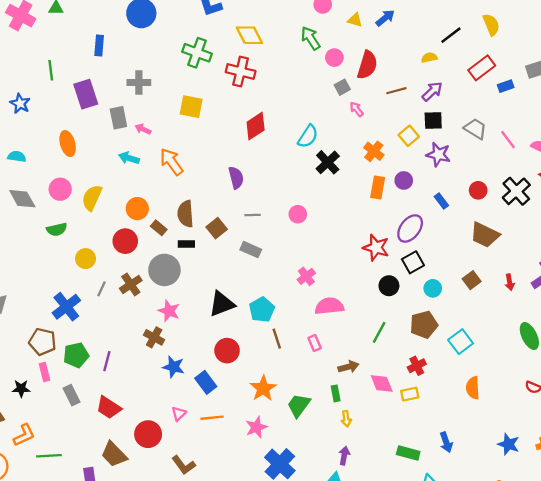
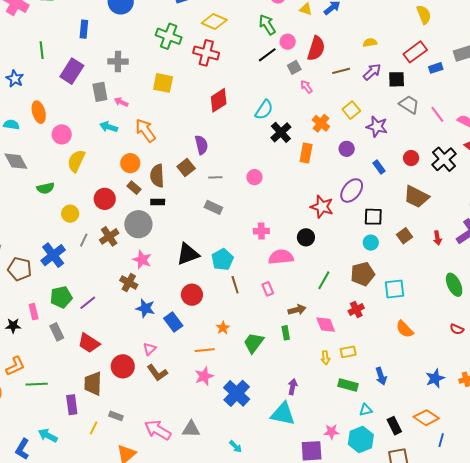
yellow diamond: (249, 35) -> (214, 22), turned -40
black line: (451, 35) -> (267, 55), moved
purple rectangle: (86, 94) -> (72, 71), turned 50
black square: (433, 120) -> (397, 79), moved
orange ellipse: (68, 144) -> (39, 112), moved
orange rectangle: (378, 187) -> (306, 153), moved
pink circle: (60, 189) -> (62, 134), moved
orange circle: (137, 209) -> (130, 163), moved
brown square: (217, 228) -> (186, 168), moved
black square: (413, 262) -> (373, 217), moved, turned 30
pink cross: (306, 276) -> (261, 231), turned 35
black circle: (389, 286) -> (306, 237), moved
brown pentagon: (43, 342) -> (20, 269), moved
cyan square: (461, 342) -> (394, 289), turned 30
purple line: (107, 361) -> (88, 303), turned 36
orange star: (263, 388) -> (223, 328), size x0.6
orange semicircle: (473, 388) -> (405, 329), turned -42
yellow rectangle: (410, 394) -> (348, 352), moved
orange line: (212, 418) -> (205, 350), moved
yellow arrow: (346, 419) -> (326, 358), moved
pink star: (256, 427) -> (204, 376), moved
blue star: (509, 444) -> (435, 378), turned 30
brown trapezoid: (114, 454) -> (93, 384), turned 45
brown L-shape: (184, 465) -> (157, 373), moved

